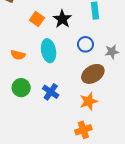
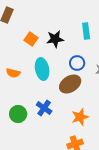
black star: (62, 19) -> (55, 39), turned 30
brown ellipse: (93, 74) -> (70, 84), moved
green circle: (21, 88) -> (18, 114), moved

